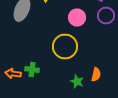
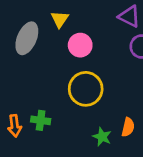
pink circle: (77, 18) -> (80, 45), moved
orange arrow: (13, 74) -> (15, 126), turned -105

